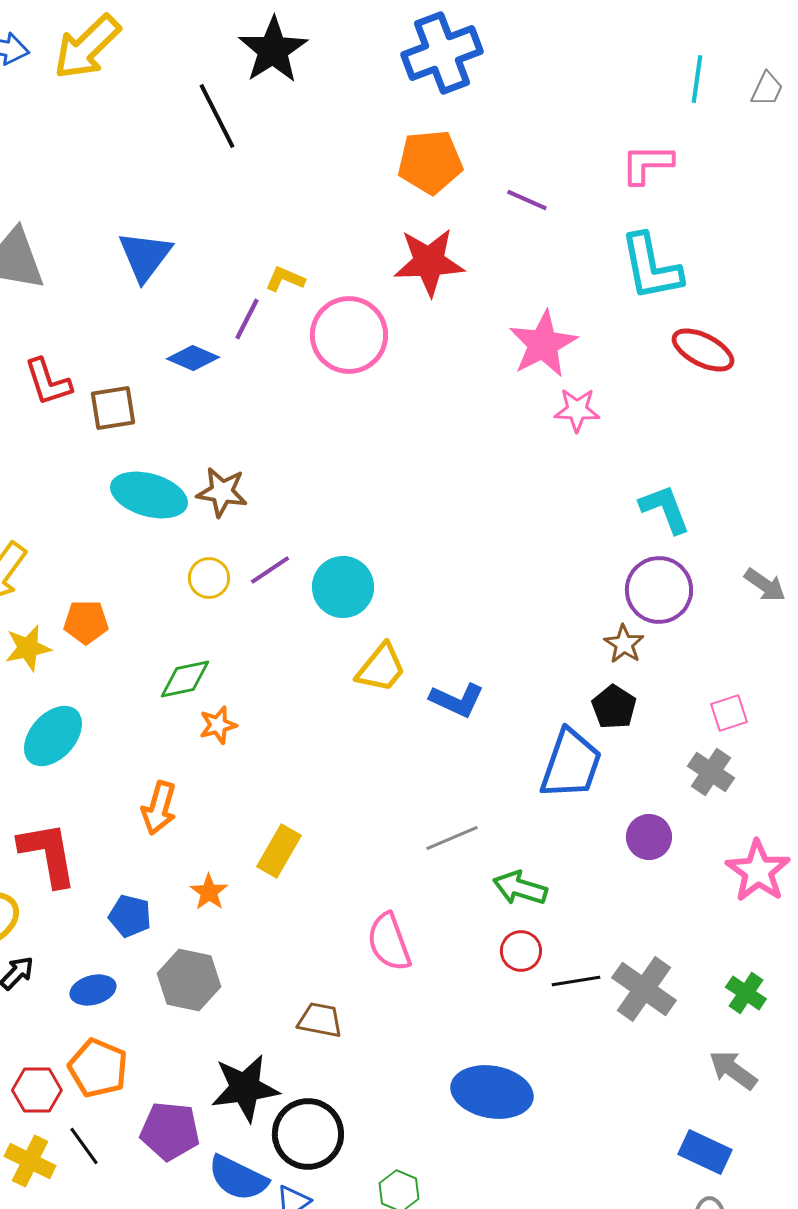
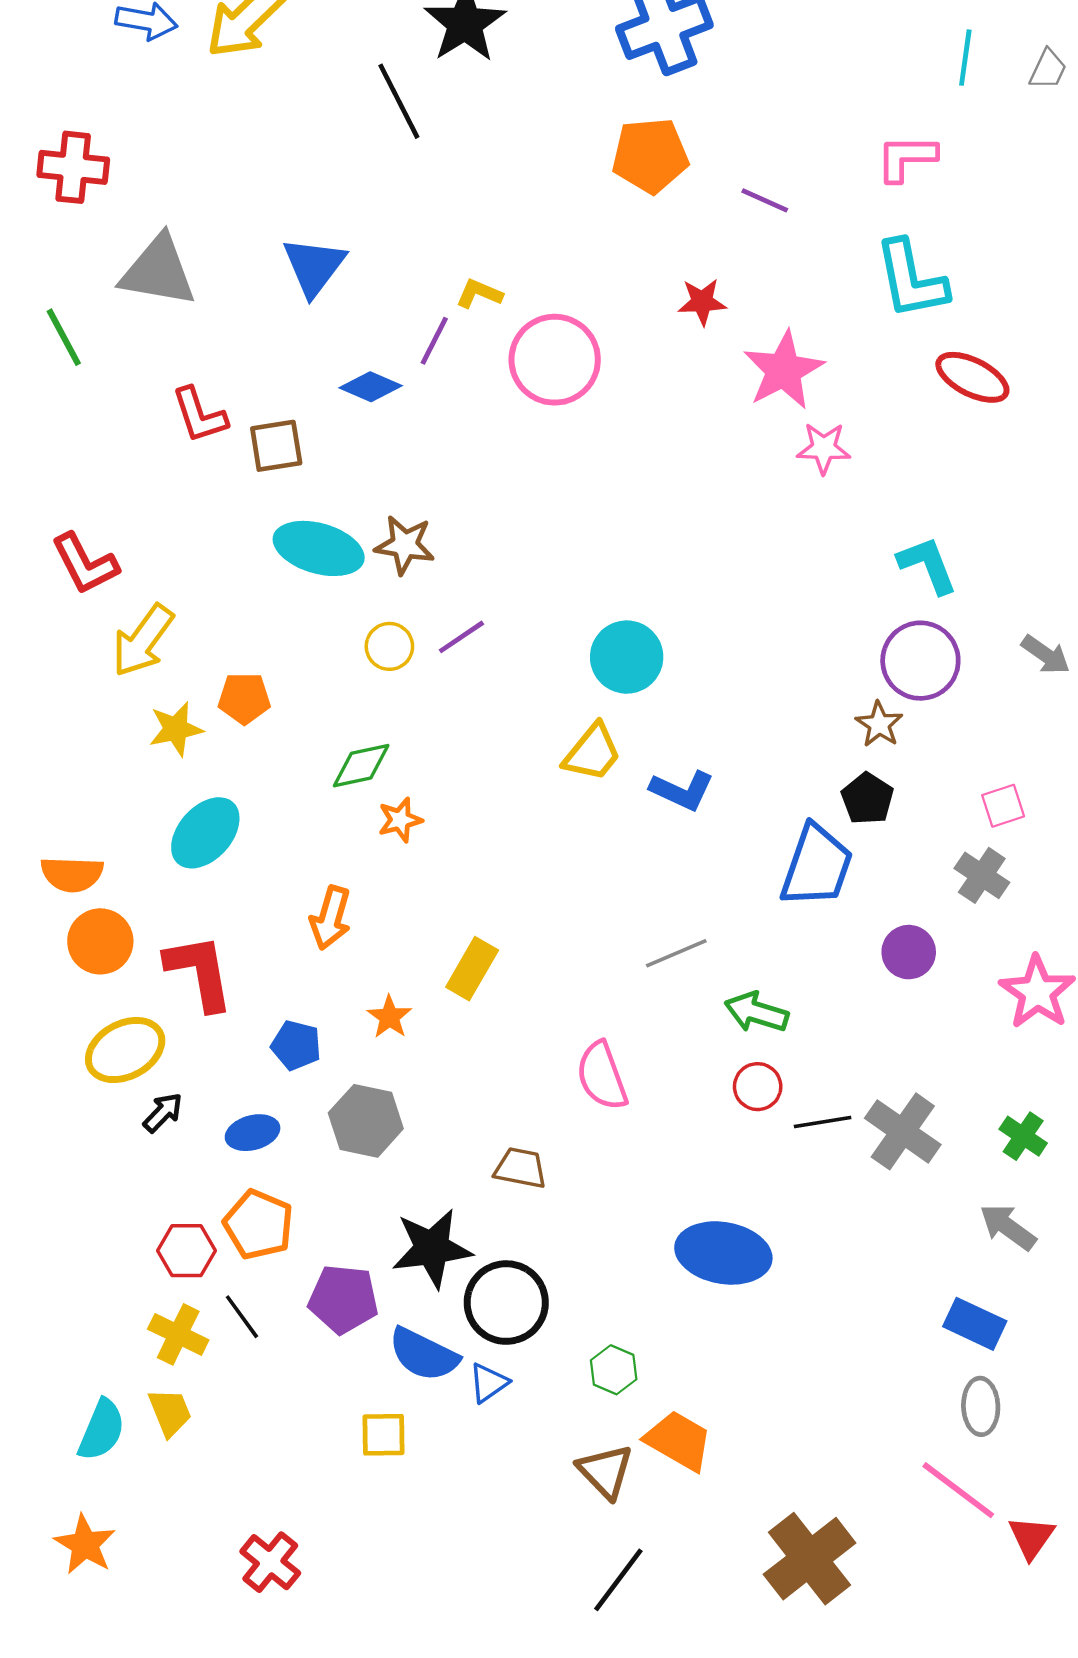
red star: (429, 262) -> (702, 302), moved, size x0.6
cyan circle: (343, 587) -> (627, 657), moved

